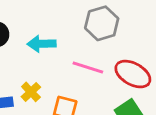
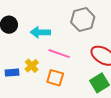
pink line: (88, 67) -> (59, 54), moved

